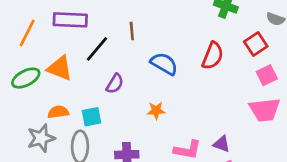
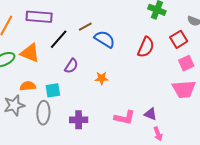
brown line: (132, 31) -> (85, 27), turned 64
blue semicircle: (164, 64) -> (105, 39), moved
orange star: (156, 111) -> (102, 78), moved

